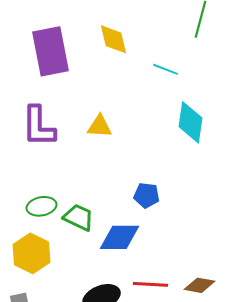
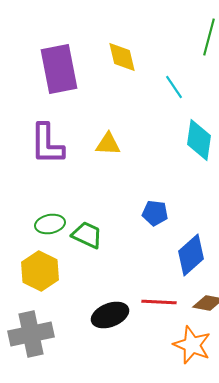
cyan line: (166, 69) -> (174, 87), turned 35
blue diamond: (120, 237) -> (191, 255), moved, turned -42

